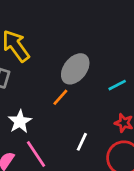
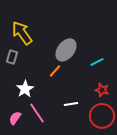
white line: (82, 142) -> (71, 104), turned 56

